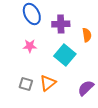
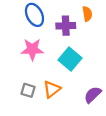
orange semicircle: (87, 35) -> (87, 14), moved
pink star: (30, 46) -> (32, 49), size x1.5

